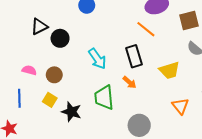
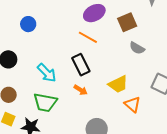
yellow trapezoid: (169, 70) -> (118, 84), moved
green trapezoid: (104, 98) -> (45, 102), moved, turned -65

